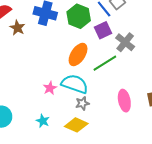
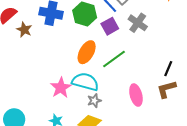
gray cross: (125, 42) -> (138, 23), moved
pink star: (50, 88) -> (61, 88), size x1.5

